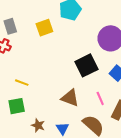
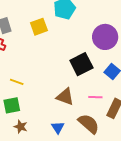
pink line: (100, 98) -> (95, 97), turned -64
brown star: (38, 125) -> (21, 127), moved

